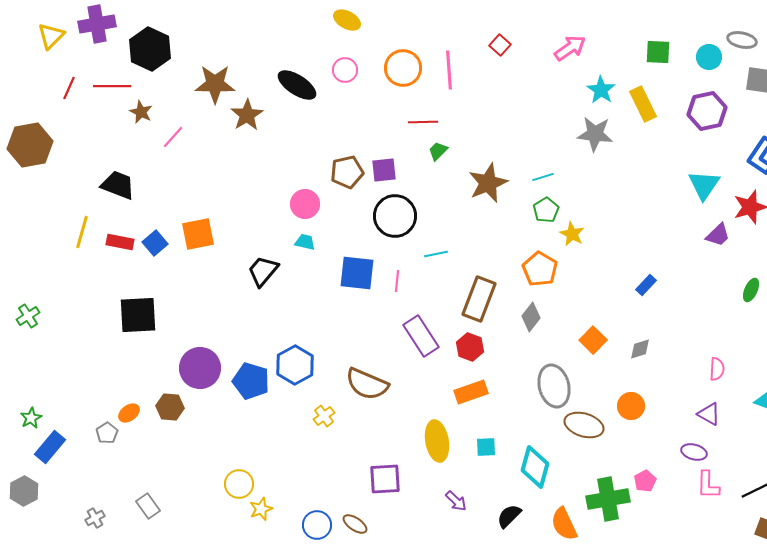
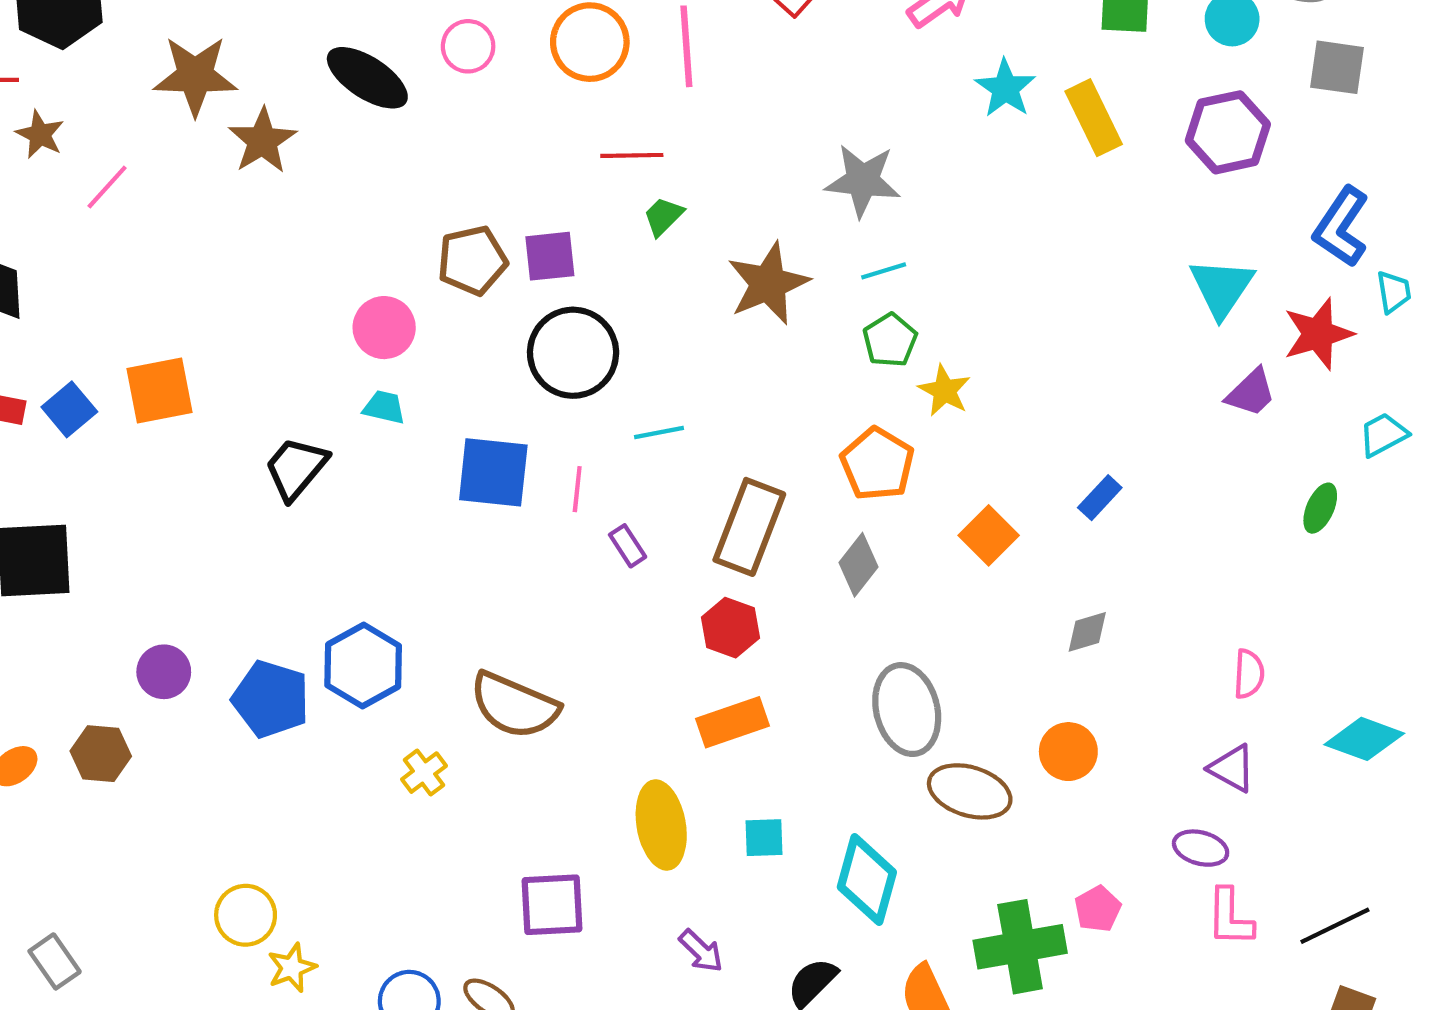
gray star: (595, 134) -> (863, 181), moved
purple rectangle: (421, 336) -> (628, 546), moved, size x0.5
orange square: (593, 340) -> (989, 535), moved
purple circle: (200, 368) -> (164, 672), size x0.6

